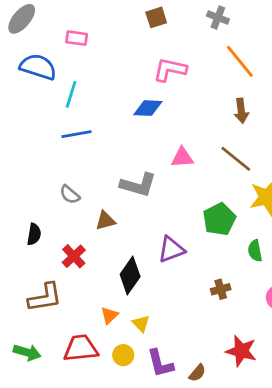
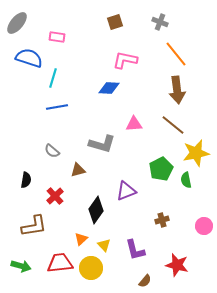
brown arrow: (241, 111) -> (177, 90), size x1.5
green semicircle: (255, 251) -> (186, 180), moved
yellow circle: (123, 355) -> (91, 268), size x1.5
purple L-shape: (160, 363) -> (135, 250), moved

